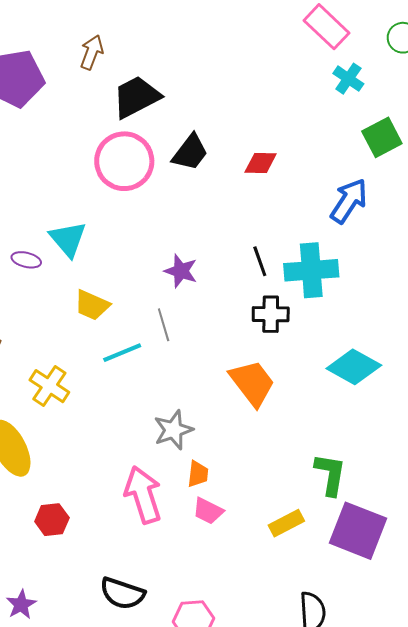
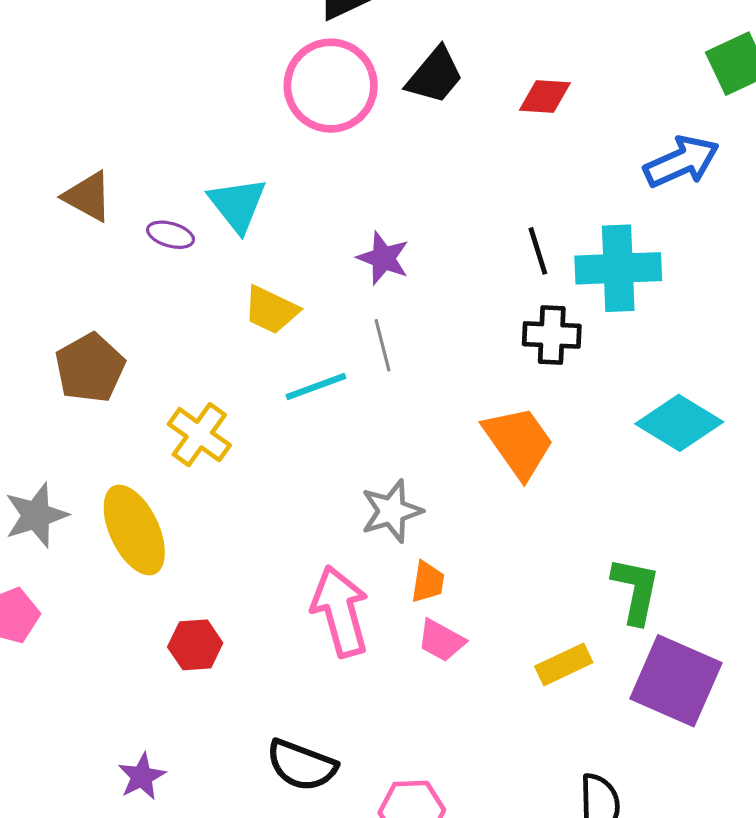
blue arrow: (349, 201) -> (681, 162), turned 30
purple star: (181, 271) -> (383, 258), moved

